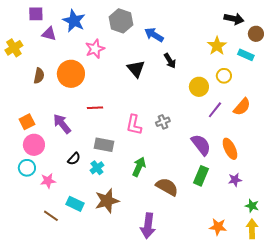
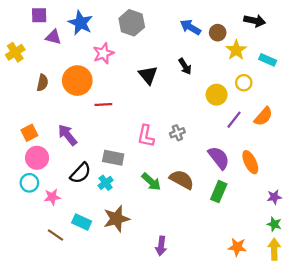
brown circle: (256, 34) -> (218, 33), moved
blue arrow: (154, 35) -> (190, 27), moved
red line: (95, 108) -> (103, 104), moved
black semicircle: (74, 159) -> (81, 173), size x1.5
green arrow: (139, 167) -> (151, 182), turned 108
purple star: (235, 180) -> (274, 197), moved
brown semicircle: (167, 187) -> (182, 180), moved
purple arrow: (148, 226) -> (161, 246), size x0.7

